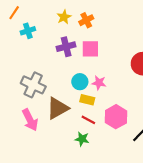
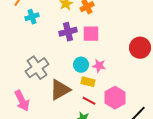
gray cross: (33, 85) -> (37, 68), turned 30
pink arrow: (30, 120) -> (22, 101), moved

